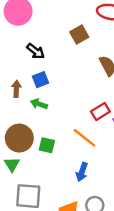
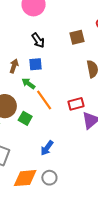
orange line: (85, 138) -> (44, 100), moved

